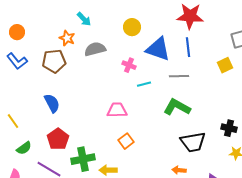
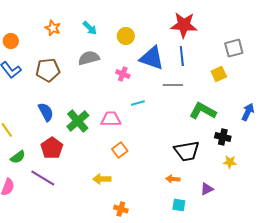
cyan arrow: (84, 19) -> (90, 28), moved
orange star: (67, 38) -> (53, 28), moved
cyan line: (144, 84) -> (138, 103), moved
green L-shape: (177, 107) -> (203, 111), moved
green cross: (83, 159) -> (78, 121), moved, turned -30

